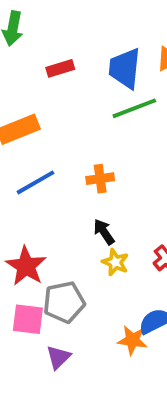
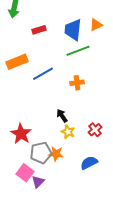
orange cross: (100, 179) -> (77, 83), moved
blue line: (36, 182) -> (43, 74), moved
pink square: (28, 319) -> (25, 173), moved, turned 30
orange star: (132, 340) -> (56, 154), moved

